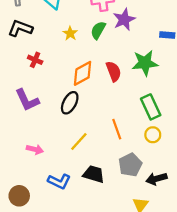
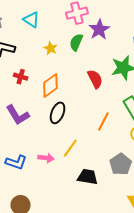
orange diamond: (83, 73) -> (50, 85), moved
orange line: (117, 129) -> (103, 121), moved, turned 54
pink arrow: (35, 149) -> (46, 158), moved
blue L-shape: (59, 181) -> (16, 162), moved

